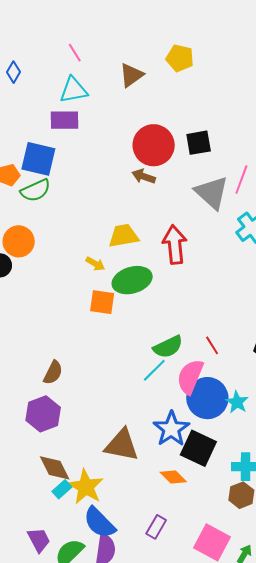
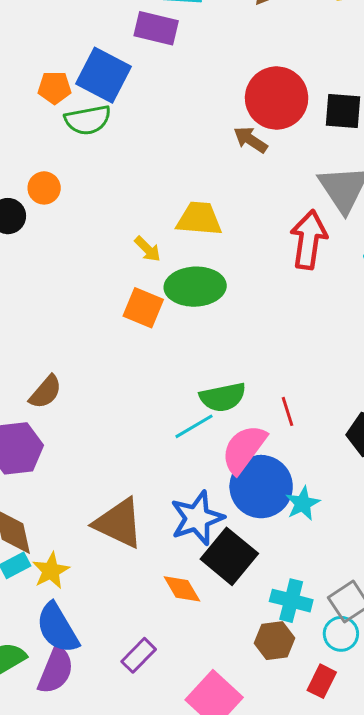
orange circle: (19, 241) -> (44, 188), size x0.7
red arrow: (175, 245) -> (309, 240), moved
yellow star: (86, 487) -> (51, 571), size x0.7

